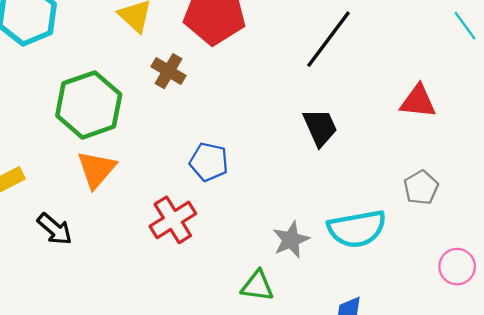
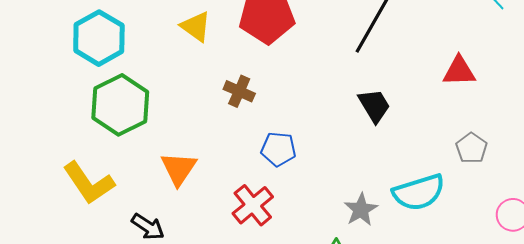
brown cross: (169, 71) -> (239, 91), moved
green hexagon: (89, 105) -> (120, 105), moved

